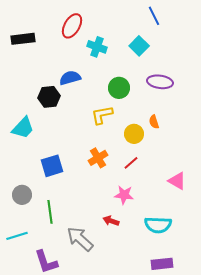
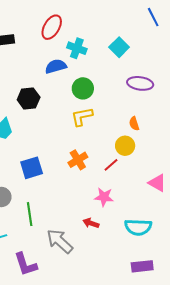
blue line: (154, 16) -> (153, 17), moved
blue semicircle: (70, 78) -> (56, 66), moved
green circle: (119, 88) -> (83, 88), moved
yellow circle: (134, 134) -> (125, 146), moved

